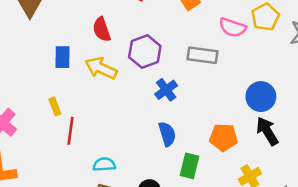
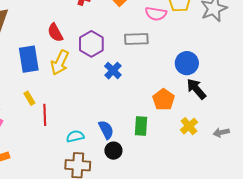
blue rectangle: (62, 57) -> (29, 59), size x1.5
yellow arrow: (101, 68) -> (60, 63), turned -80
blue semicircle: (167, 134) -> (106, 130), moved
orange pentagon: (224, 137) -> (164, 100), turned -30

